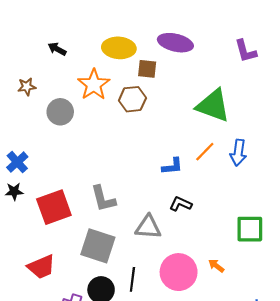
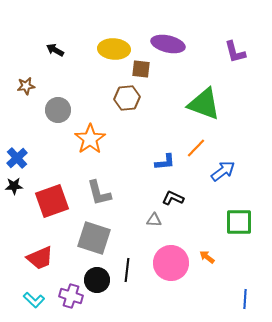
orange star: (94, 85) -> (90, 139), moved
blue arrow: (238, 153) -> (223, 171), moved, turned -135
gray triangle: (148, 227) -> (154, 220), moved, size x0.6

